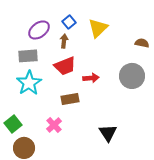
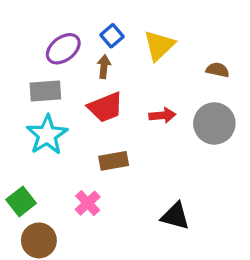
brown semicircle: (142, 43) -> (218, 70), moved
red arrow: (91, 78) -> (162, 115), moved
black triangle: (108, 133) -> (175, 216), turned -42

